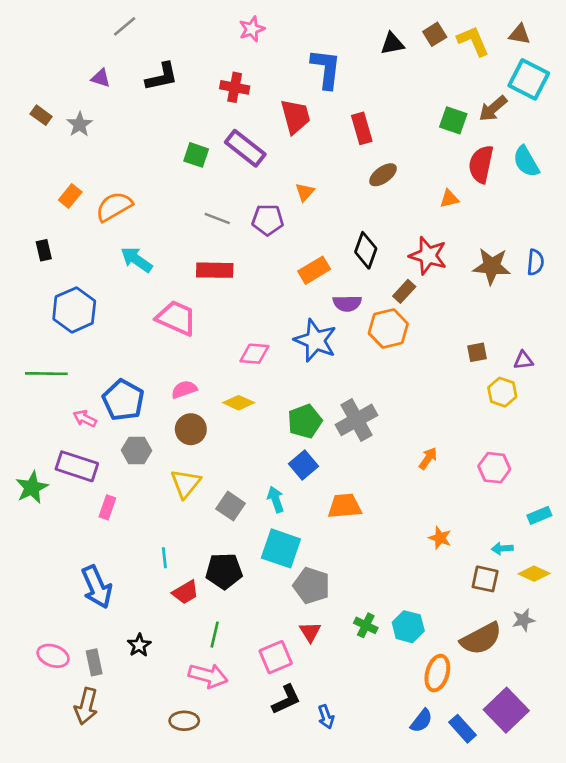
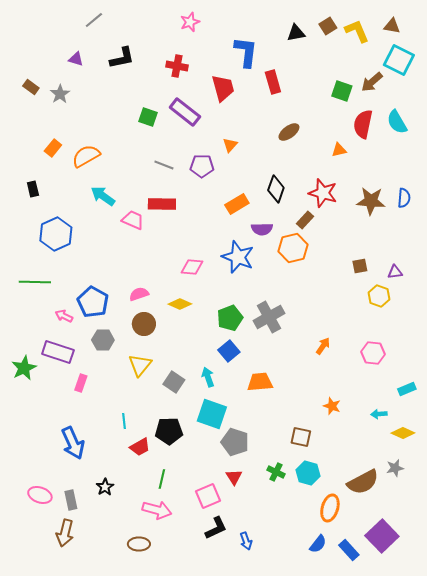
red rectangle: (362, 128) -> (273, 82), moved
pink trapezoid: (176, 318) -> (133, 220), moved, size x0.7
brown square: (485, 579) -> (301, 437), moved

